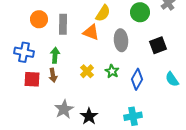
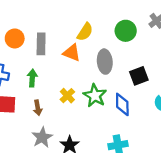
black square: (158, 45) -> (139, 76), moved
green star: (112, 71) -> (95, 96), size x1.5
brown arrow: (53, 75) -> (38, 108), moved
blue diamond: (137, 79) -> (122, 104), turned -30

